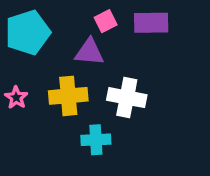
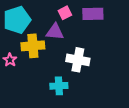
yellow cross: (68, 96) -> (33, 46), moved

